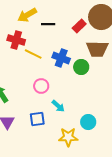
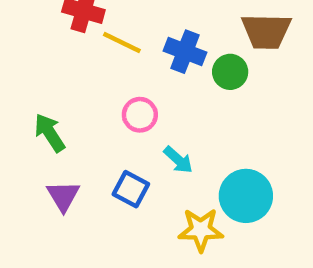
blue square: (37, 119) -> (131, 189), turned 35
cyan circle: (88, 122) -> (246, 196), size x1.5

